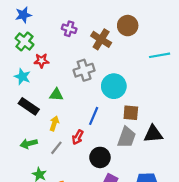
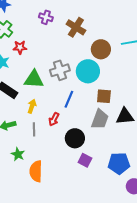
brown circle: (128, 26) -> (101, 49), moved
gray cross: (84, 70) -> (60, 70), moved
green triangle: (56, 95) -> (34, 79), size x1.5
gray line: (56, 148) -> (34, 129), turned -40

